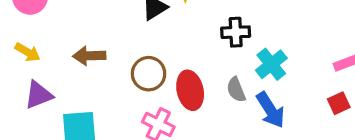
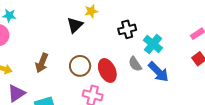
brown arrow: (89, 56) -> (42, 63), turned -54

